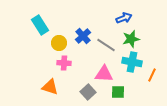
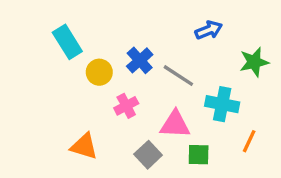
green star: (131, 39) -> (254, 62), moved
pink cross: (64, 63) -> (126, 106), moved, turned -32
orange line: (152, 75) -> (249, 141), moved

